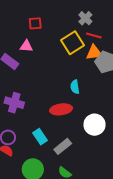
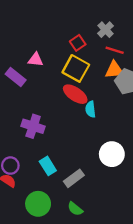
red square: (35, 23) -> (78, 43), moved, turned -32
yellow square: (72, 43) -> (76, 68), moved, turned -30
purple cross: (14, 103) -> (33, 126), moved
red ellipse: (61, 109) -> (75, 94), moved, turned 40

